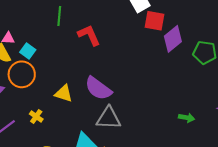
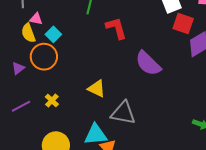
purple semicircle: (98, 88) -> (148, 63), moved
yellow triangle: (64, 93) -> (97, 88), moved

